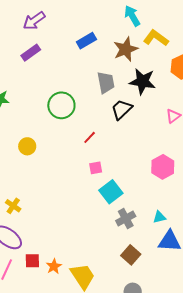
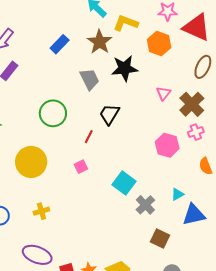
black trapezoid: (122, 109) -> (109, 114), moved
yellow circle: (27, 146) -> (31, 162), size x1.8
pink square: (96, 168) -> (81, 167), moved
yellow cross: (13, 206) -> (41, 211), moved, turned -35

